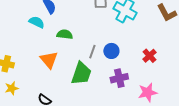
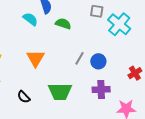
green semicircle: (65, 34) -> (63, 24), moved
green trapezoid: (81, 73) -> (60, 92), moved, turned 60

